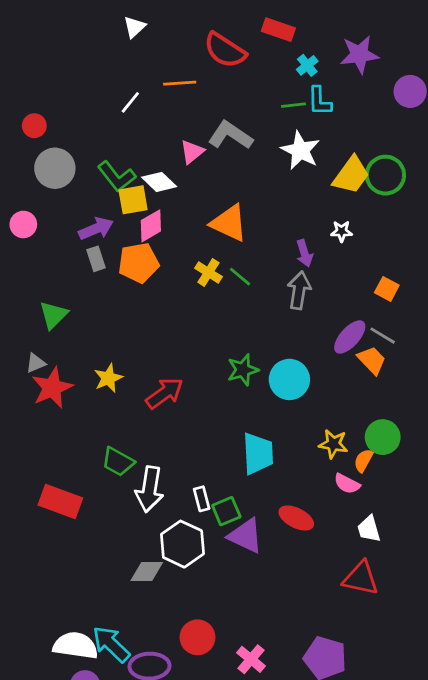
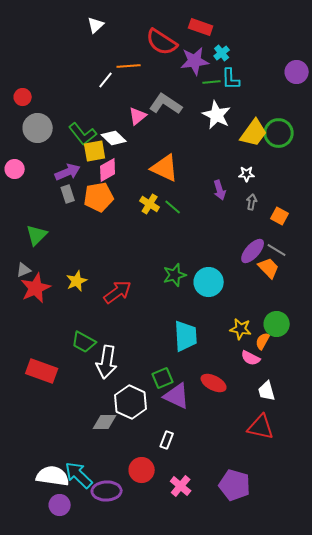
purple star: (359, 54) -> (195, 61), moved
white line: (130, 102) -> (106, 80), moved
gray arrow: (299, 290) -> (252, 202), moved, size x0.6
white rectangle: (202, 499) -> (167, 440), moved, turned 36

